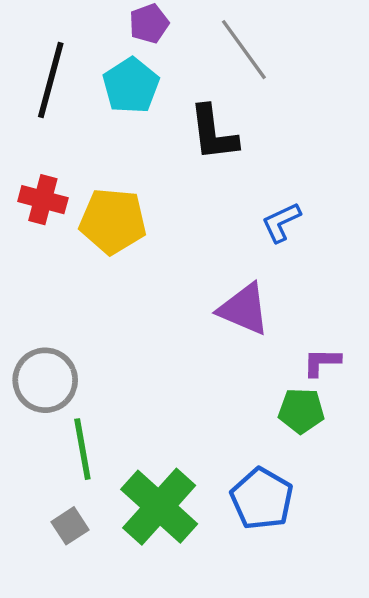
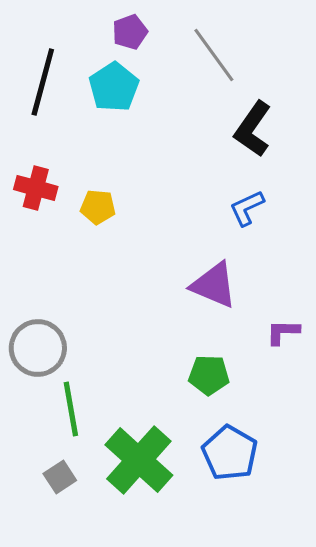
black L-shape: (213, 133) -> (253, 129), moved, turned 42
yellow pentagon: (113, 221) -> (98, 207), size x0.6
green pentagon: (301, 411) -> (209, 375), moved

